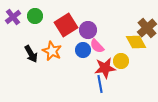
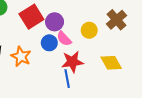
yellow diamond: (136, 42) -> (111, 63), moved
orange star: (52, 51) -> (21, 56), moved
yellow circle: (121, 61) -> (89, 30), moved

